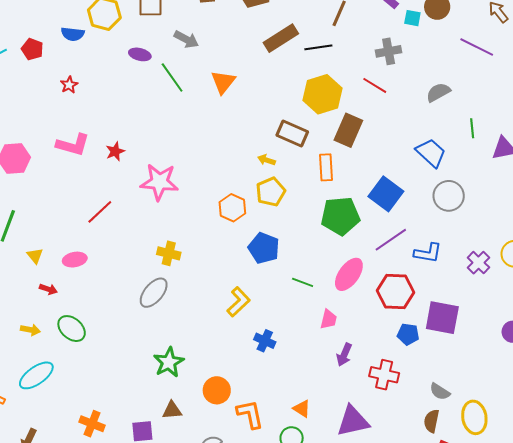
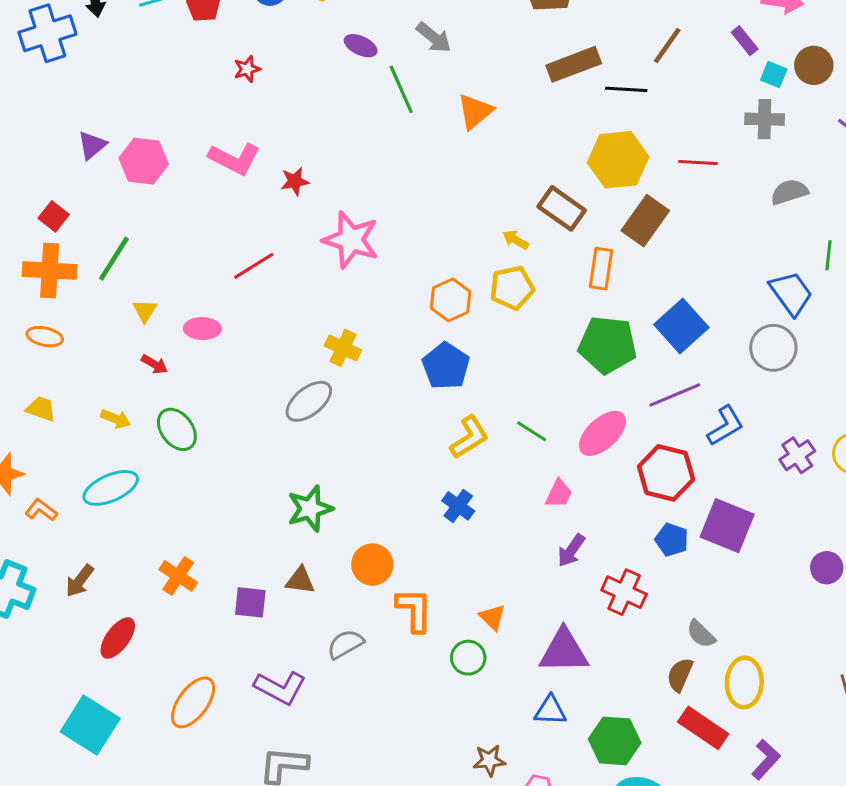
gray cross: (389, 51) -> (765, 119), moved
red line: (375, 85) -> (698, 163), turned -40
blue trapezoid: (431, 153) -> (791, 293), moved
blue pentagon: (264, 248) -> (446, 366), moved
blue L-shape: (428, 253) -> (725, 426), turned -52
yellow L-shape: (239, 302) -> (469, 437), moved

